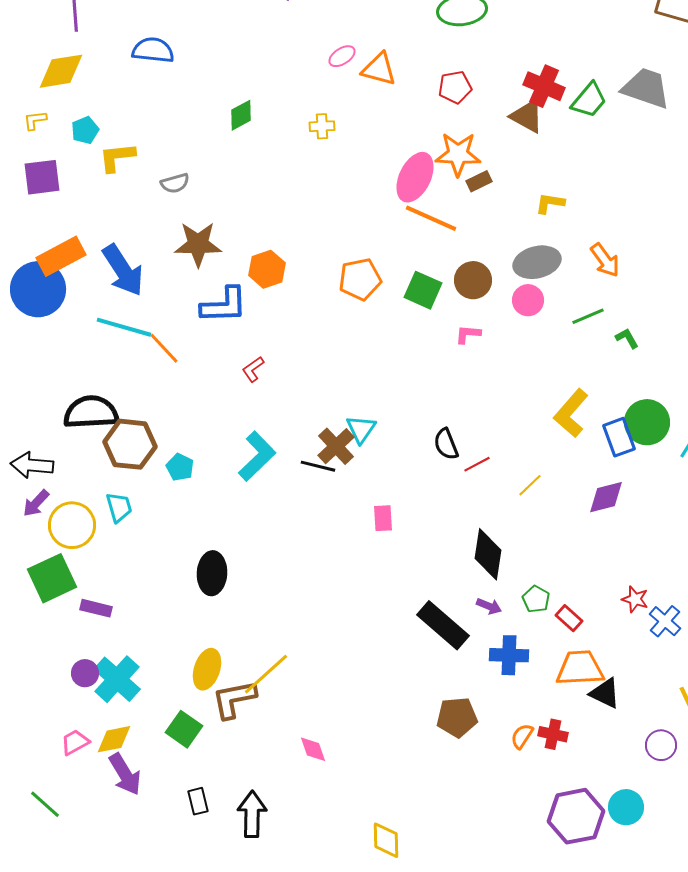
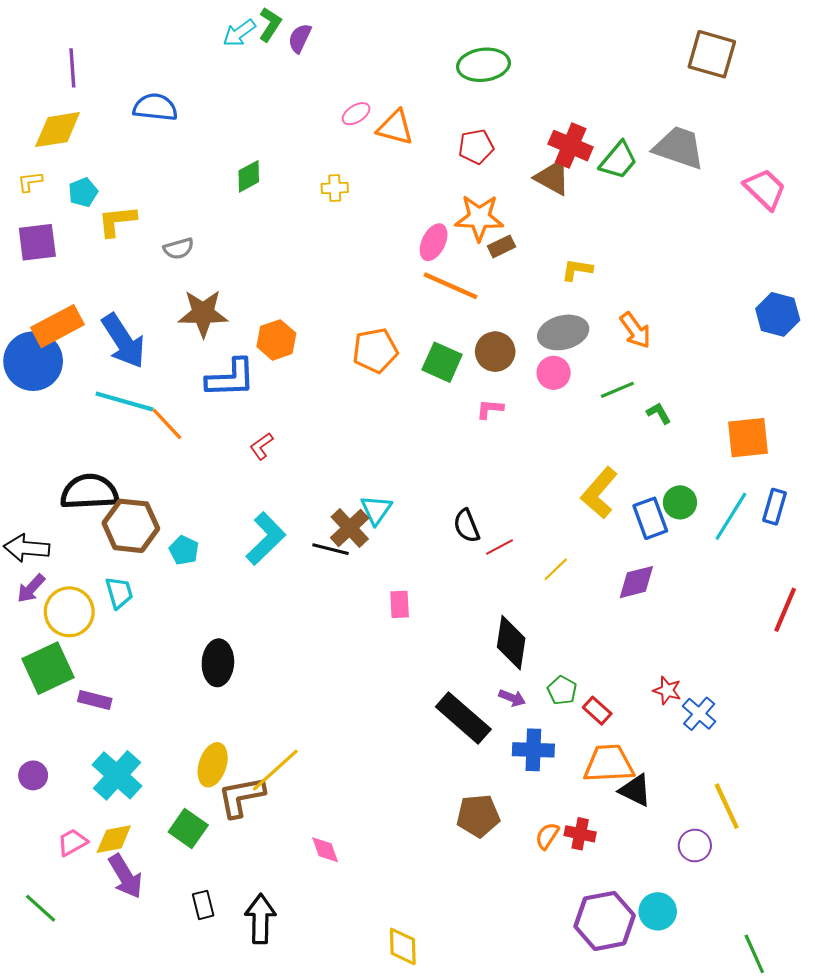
pink ellipse: (415, 177) -> (434, 242), size x0.7
green circle: (647, 422) -> (680, 502), size x0.7
purple circle: (85, 673) -> (33, 775), moved

